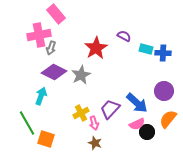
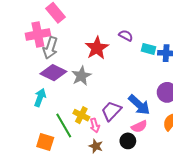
gray arrow: (51, 48) -> (50, 48), size x1.5
yellow cross: (81, 113) -> (81, 115), turned -35
green line: (27, 123) -> (64, 125), moved
black circle: (147, 132) -> (128, 141), moved

